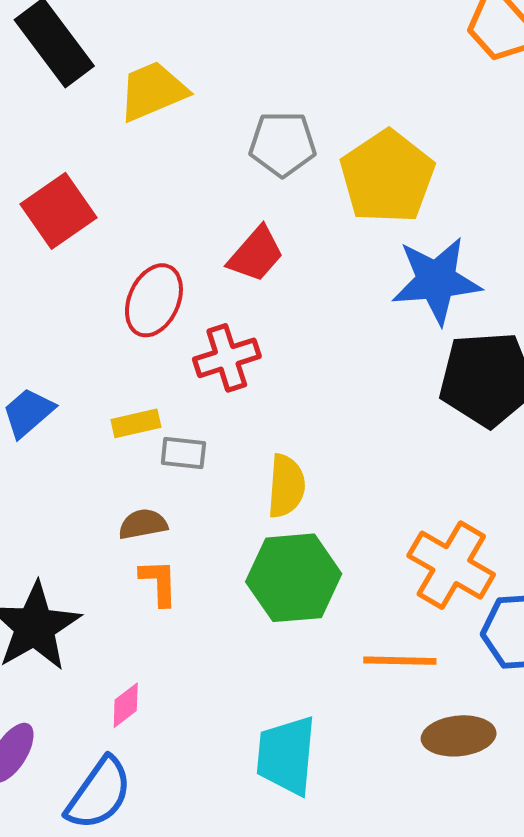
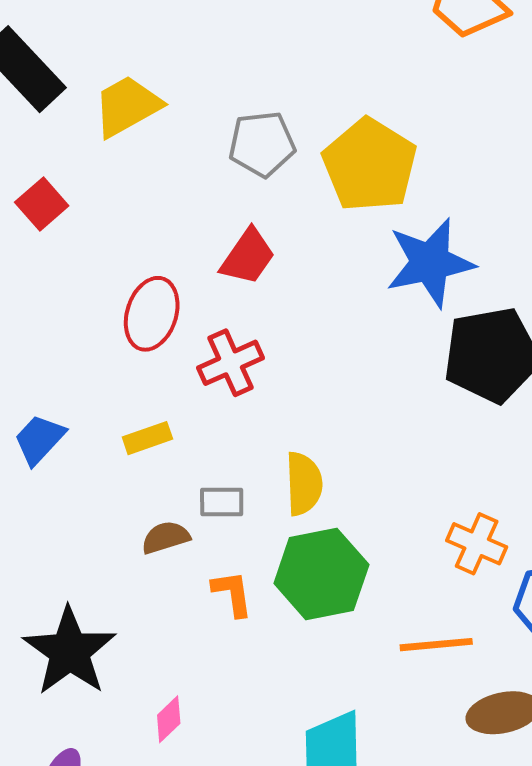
red square: (58, 211) -> (42, 204), moved, size x0.7
gray rectangle: (183, 453) -> (222, 502), moved
orange cross: (451, 565) -> (477, 544), size x0.7
orange L-shape: (159, 582) -> (232, 593), moved

